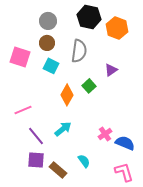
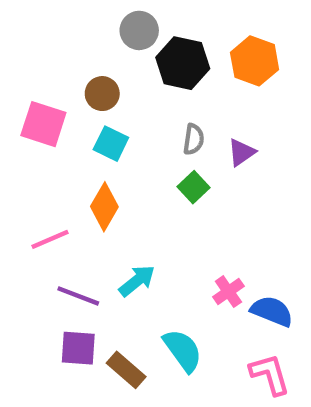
black hexagon: (89, 17) -> (183, 63), moved
gray circle: (48, 21) -> (139, 30), moved
gray semicircle: (79, 51) -> (194, 139), moved, size x0.6
orange diamond: (67, 95) -> (104, 207), moved
purple line: (36, 136) -> (78, 296), turned -30
cyan semicircle: (84, 161) -> (183, 350), size x1.5

